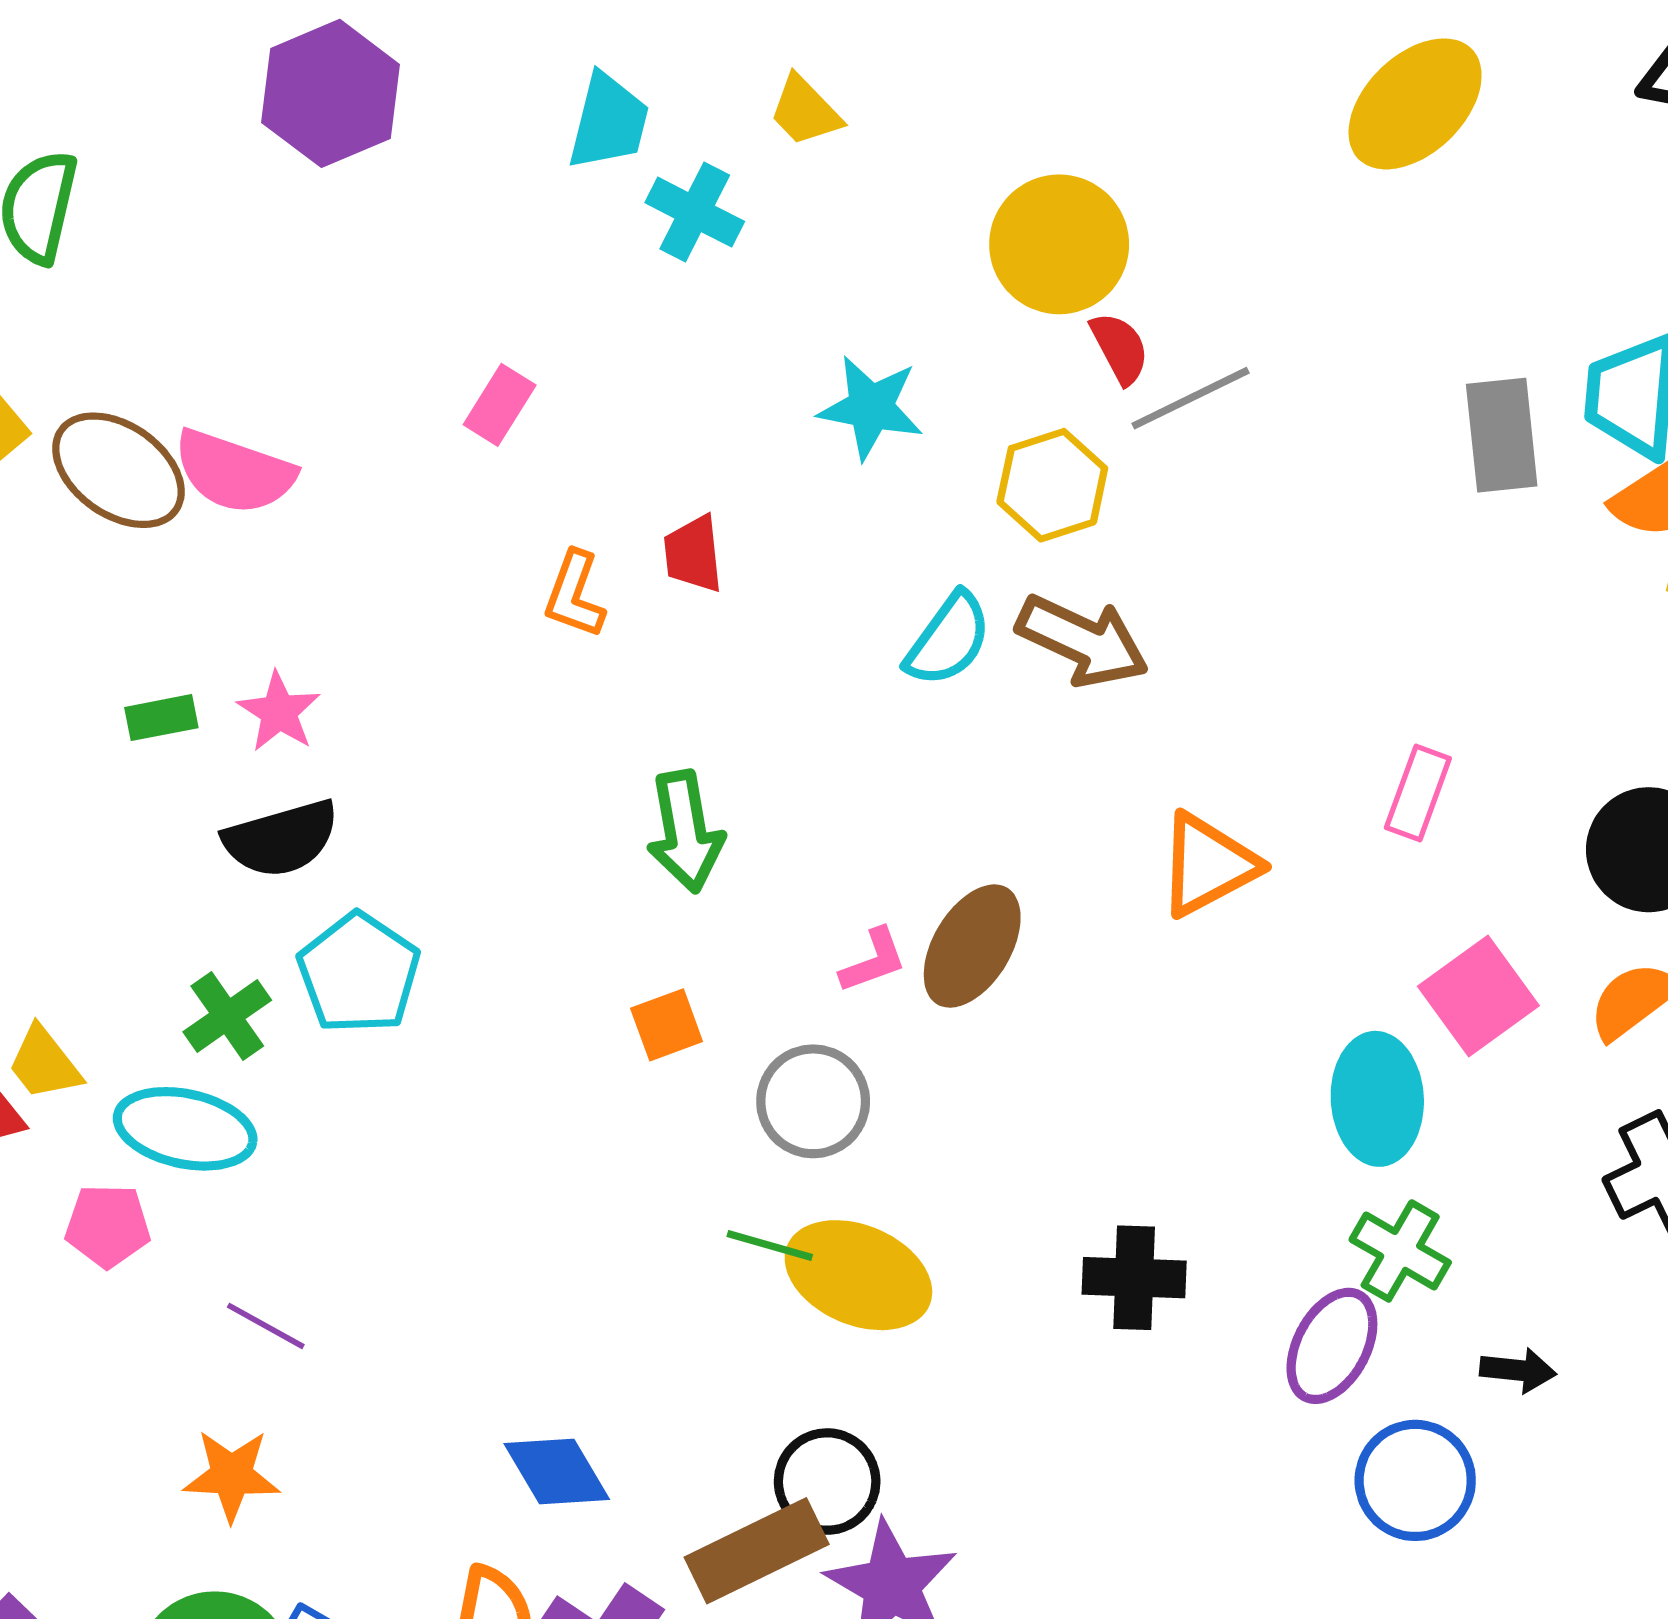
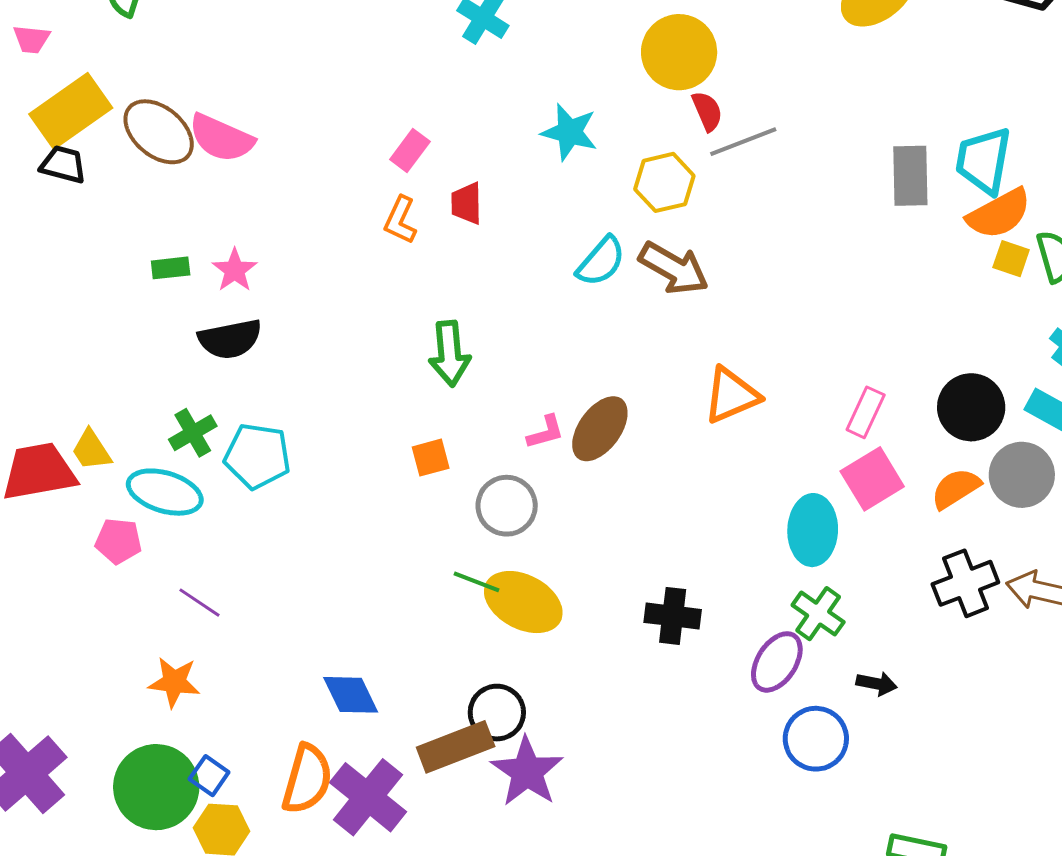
pink rectangle: (500, 405) -> (410, 151), moved
pink rectangle: (1418, 793) -> (866, 412), moved
cyan pentagon: (359, 973) -> (257, 456), moved, turned -30

